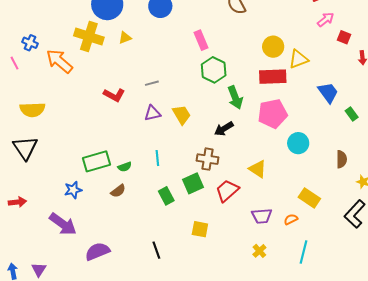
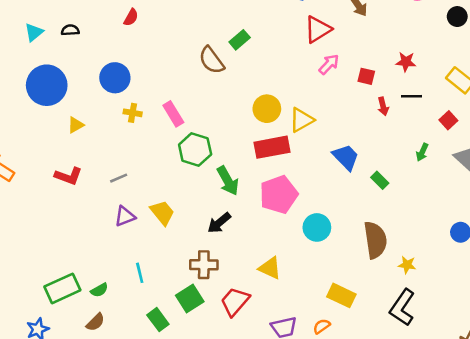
yellow cross: (89, 36) -> (133, 113), moved, size x0.5
red square: (344, 37) -> (366, 76), moved
red L-shape: (114, 95) -> (68, 176), moved
brown semicircle: (342, 159) -> (375, 240), size x1.6

